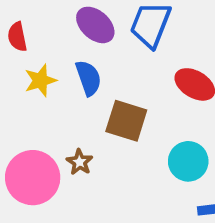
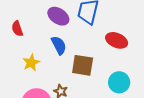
yellow star: (40, 81) -> (31, 63), moved

